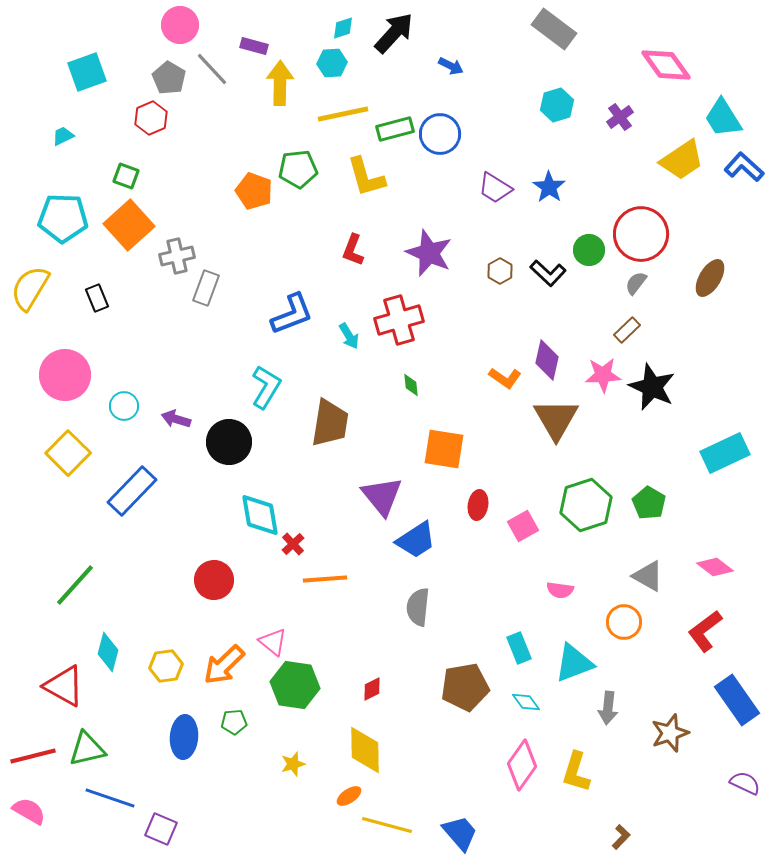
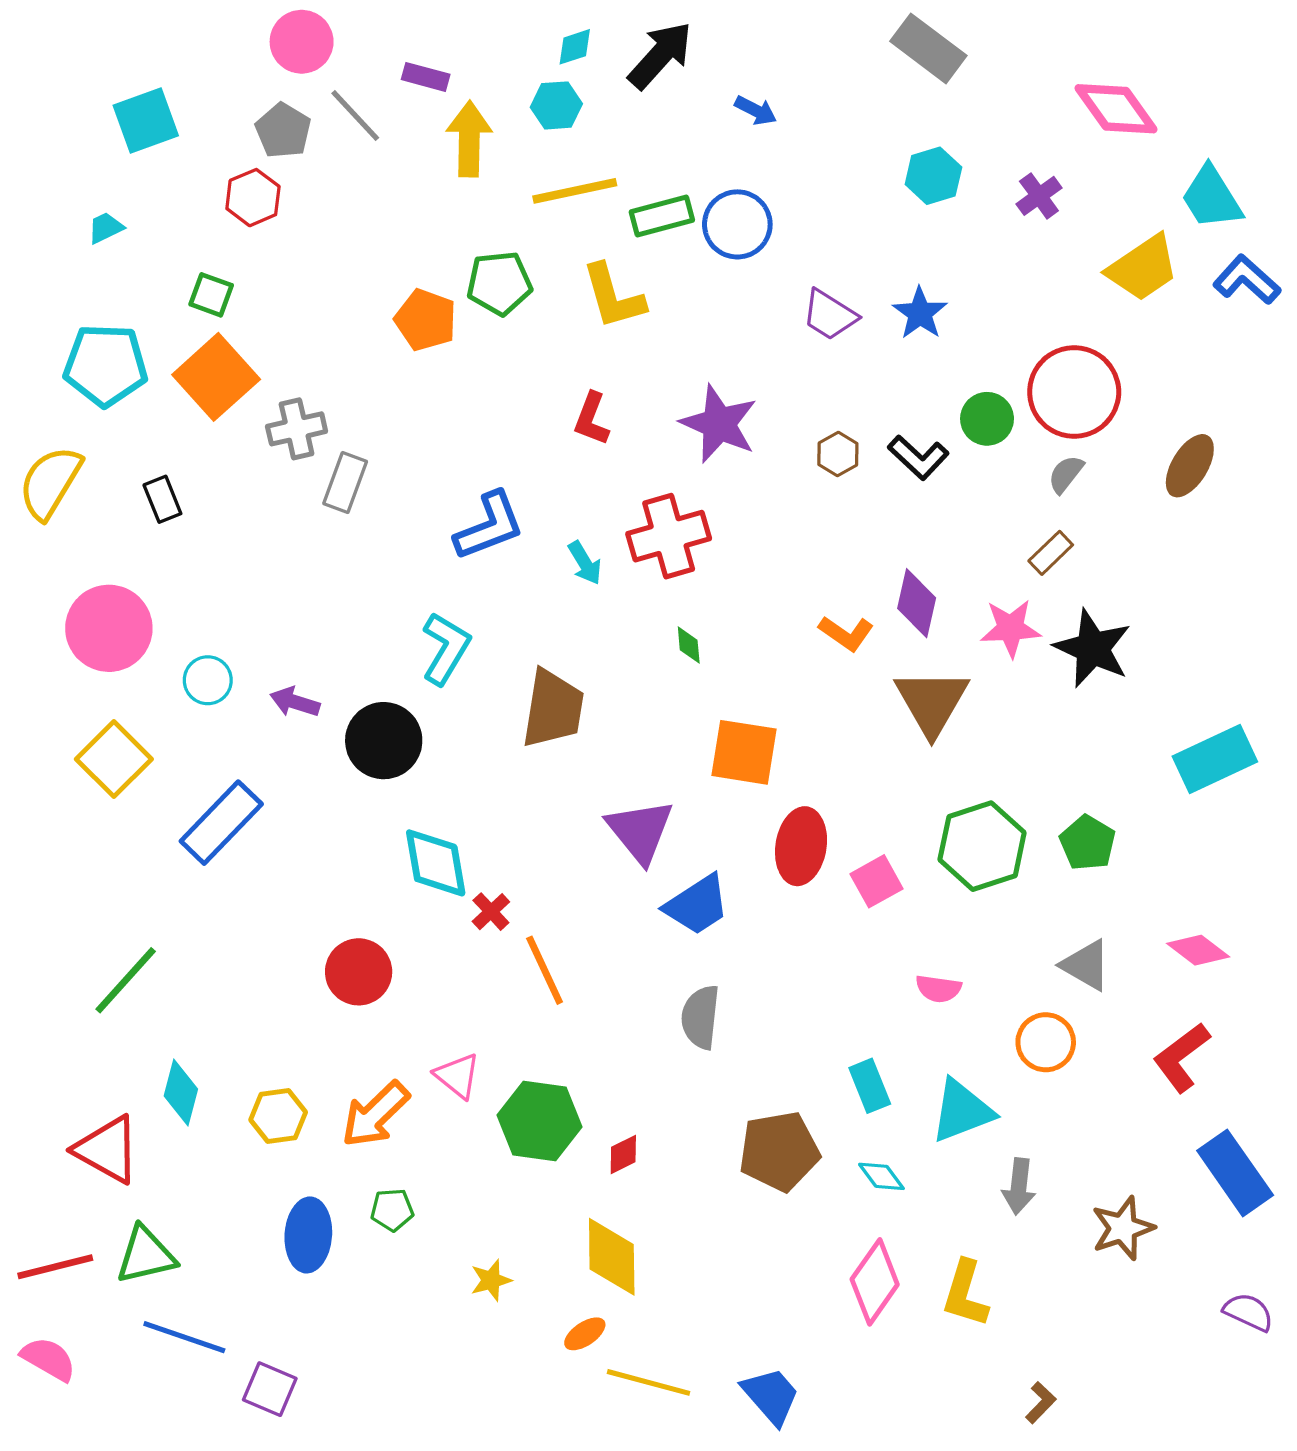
red ellipse: (478, 505) -> (801, 846), size x1.5
orange line: (325, 579) -> (545, 970), turned 69
green hexagon: (295, 685) -> (540, 1121), moved

